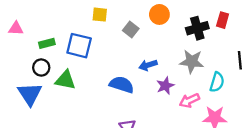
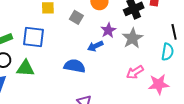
gray star: (192, 61) -> (132, 38), turned -30
cyan semicircle: (217, 82) -> (168, 52), moved
purple star: (165, 86) -> (108, 30), moved

